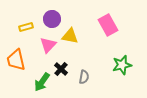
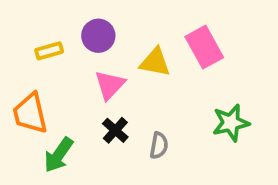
yellow triangle: (70, 36) -> (155, 62), moved
pink triangle: (48, 45) -> (110, 85), moved
green arrow: (42, 82) -> (59, 155), moved

